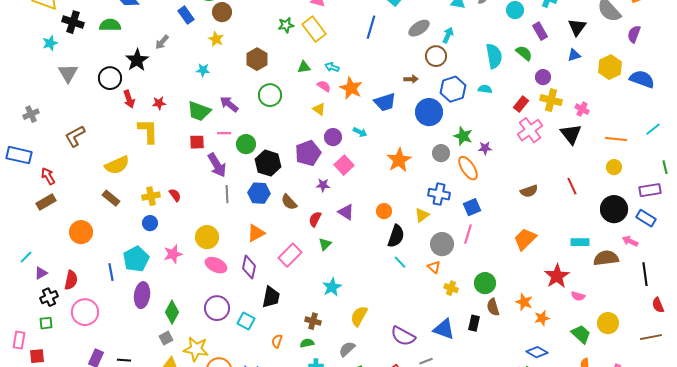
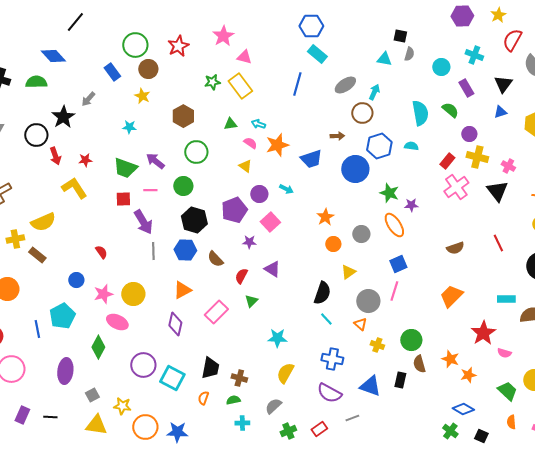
orange star: (351, 88) -> (277, 145), turned 30
yellow L-shape: (148, 131) -> (74, 188), turned -32
green circle: (246, 144) -> (183, 186), moved
gray circle: (441, 153) -> (361, 234), moved
orange star: (399, 160) -> (325, 217), size x0.7
blue cross: (439, 194) -> (332, 359), moved
yellow cross: (151, 196) -> (15, 239), moved
orange circle: (384, 211) -> (333, 244), moved
pink star: (173, 254) -> (103, 294), moved
pink ellipse: (216, 265) -> (117, 322), moved
cyan star: (332, 287) -> (277, 338), moved, turned 30
purple ellipse: (142, 295) -> (65, 371), moved
black trapezoid: (271, 297) -> (210, 368), moved
green diamond: (172, 312) -> (98, 347), moved
cyan square: (246, 321) -> (172, 378), size x1.4
yellow star: (196, 349) -> (122, 406), size x0.7

